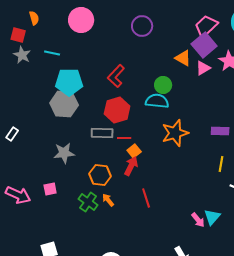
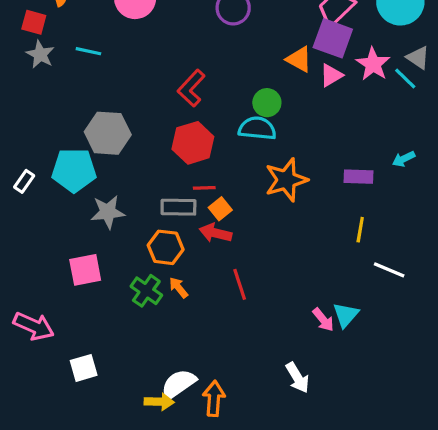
purple square: (204, 45) -> (333, 38), turned -30
cyan pentagon: (69, 82) -> (74, 170), moved
gray rectangle: (102, 133) -> (178, 207), moved
red arrow: (131, 166) -> (215, 233), turned -102
pink square: (50, 189) -> (85, 270), size x1.5
pink arrow: (18, 195) -> (34, 326), moved

